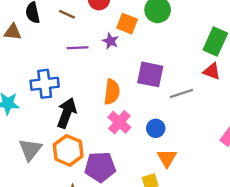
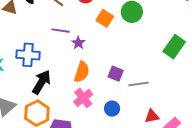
purple star: (110, 41) -> (78, 43), moved
red triangle: (212, 71) -> (152, 116), moved, turned -42
purple square: (150, 74) -> (116, 74), moved, size x0.7

